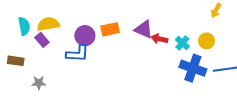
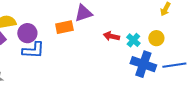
purple triangle: (144, 29) -> (83, 13), moved, turned -42
purple circle: (85, 36) -> (27, 33), moved

